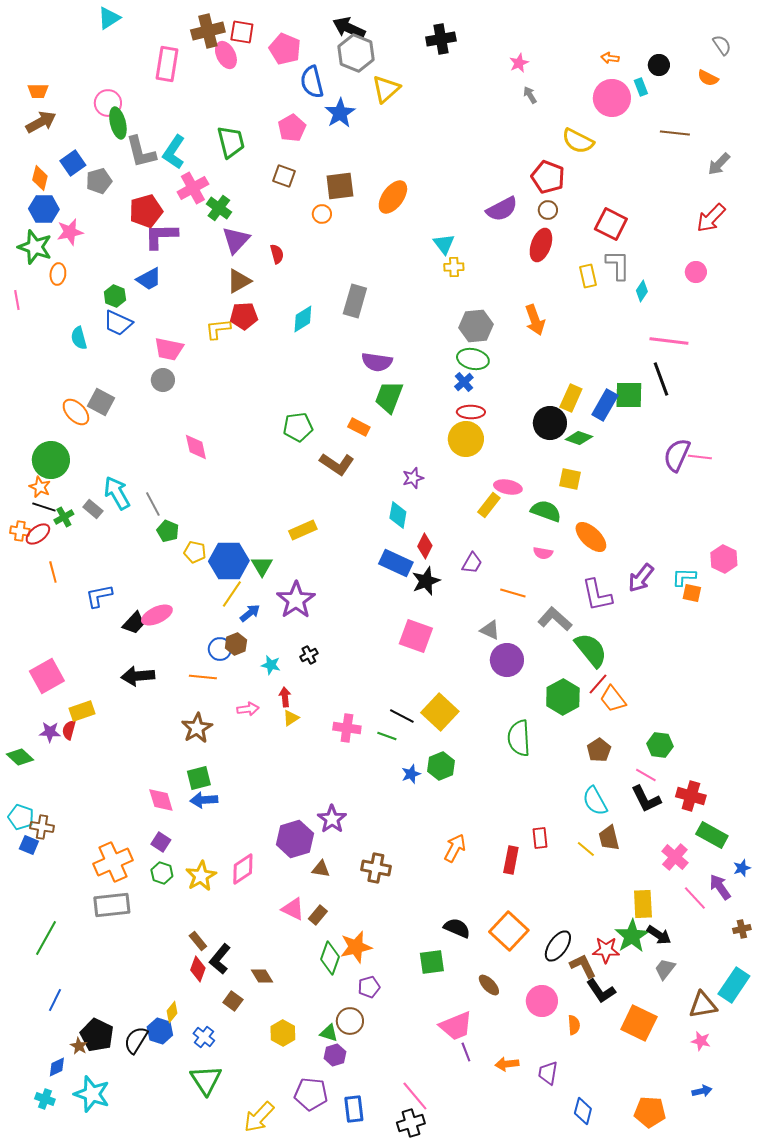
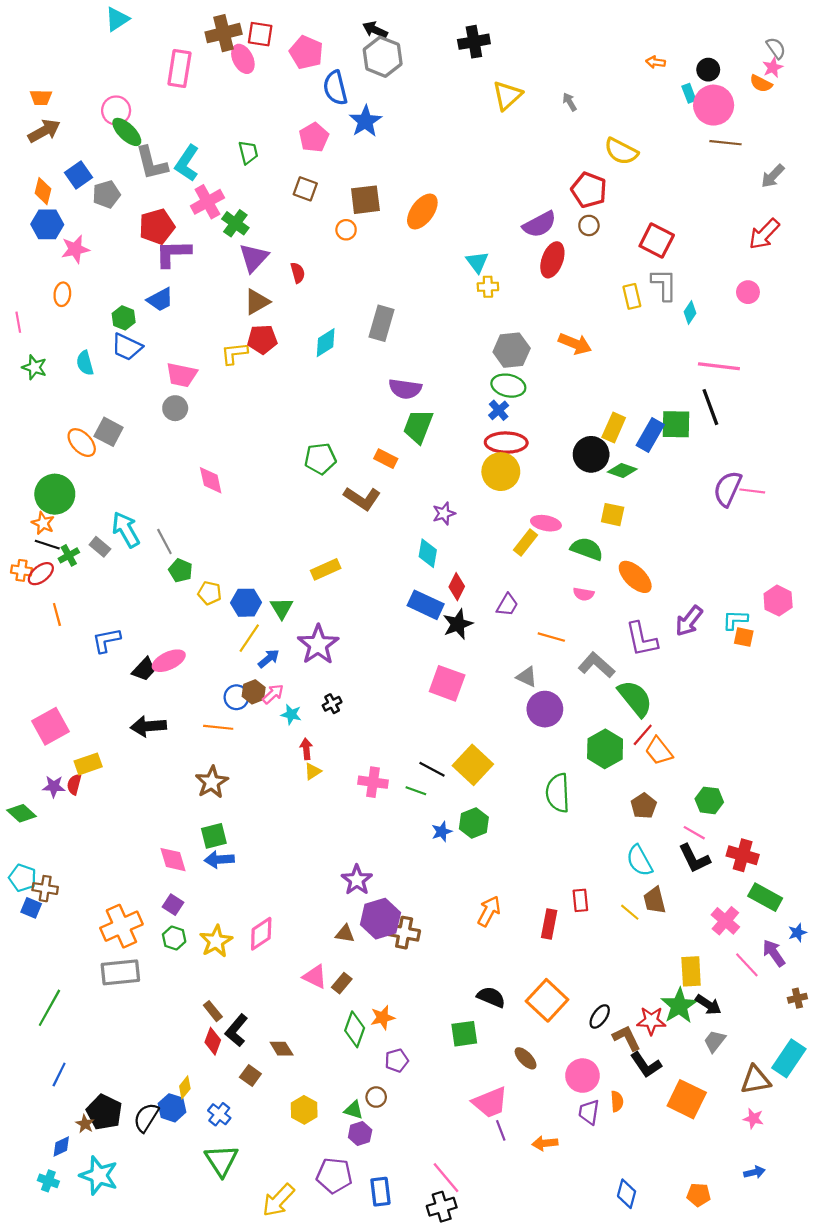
black arrow: (349, 28) -> (375, 30), size x0.7
pink star: (519, 63) -> (773, 67), moved
yellow triangle: (386, 89) -> (507, 95), moved
pink circle: (612, 98) -> (714, 105), moved
green ellipse: (118, 123) -> (127, 132), turned -32
green trapezoid: (231, 142) -> (248, 152), size x0.7
red ellipse: (541, 245) -> (552, 260), moved
green star: (35, 247) -> (34, 367), moved, size x0.7
orange arrow: (535, 320) -> (575, 344), turned -48
red ellipse: (471, 412) -> (506, 443), size x1.4
blue hexagon: (229, 561) -> (246, 603), size x0.7
pink arrow: (248, 709) -> (273, 694), moved, turned -35
purple hexagon: (295, 839) -> (380, 919), moved
black ellipse: (558, 946) -> (600, 1016), size x0.7
orange star: (356, 947) -> (383, 1018), size x0.7
brown circle: (350, 1021) -> (376, 1097), size x0.7
purple trapezoid: (548, 1073) -> (589, 1112), moved
orange pentagon: (650, 1112) -> (699, 1195), size x0.7

